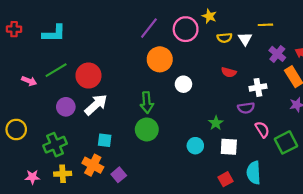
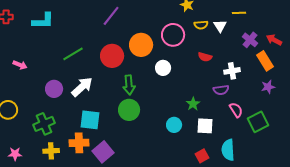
purple line: (149, 28) -> (111, 16), moved
pink circle: (186, 29) -> (173, 35), moved
green line: (56, 70) -> (73, 54), moved
red circle: (88, 76) -> (112, 56), moved
cyan square: (105, 140) -> (90, 120), size x1.5
orange cross: (93, 165) -> (79, 143), turned -30
purple square: (119, 175) -> (103, 152), size x1.5
pink star: (32, 177) -> (15, 154), moved

